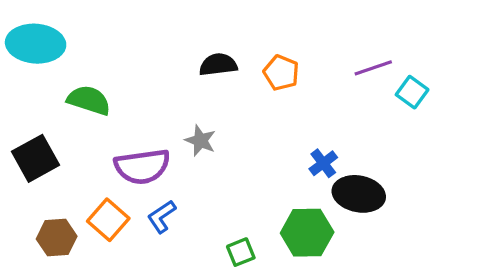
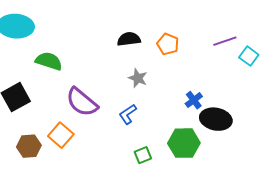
gray star: (200, 141) -> (138, 78), moved
purple semicircle: (142, 166) -> (82, 102), turned 48
blue L-shape: (162, 217) -> (128, 114), moved

